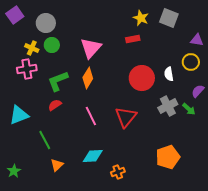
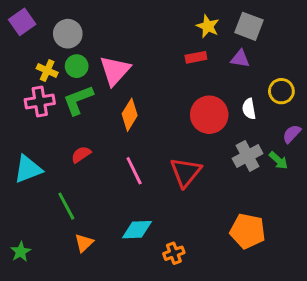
purple triangle: (197, 40) -> (240, 59), moved
pink triangle: (91, 48) -> (115, 71), moved
green L-shape: (58, 81) -> (78, 100), moved
orange pentagon: (168, 157) -> (248, 231), turned 30

